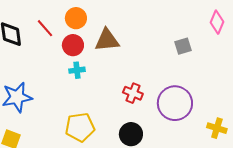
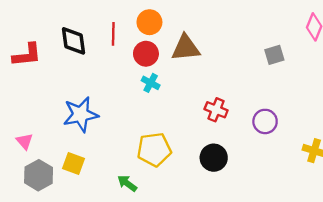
red line: (45, 28) -> (113, 34), turned 42
cyan cross: (77, 70) -> (151, 83), turned 35
purple circle: (175, 103) -> (265, 121), size x0.6

